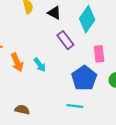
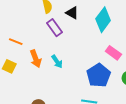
purple rectangle: (65, 40) -> (55, 28), moved
pink rectangle: (99, 54) -> (113, 53), turned -49

